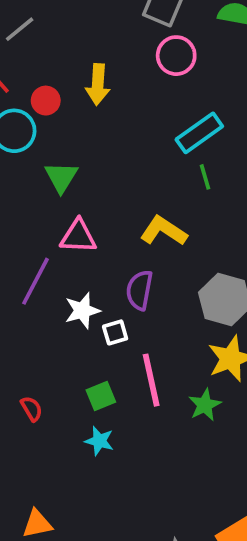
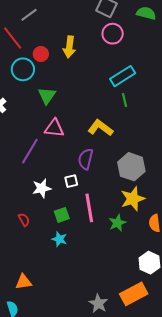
white star: (82, 311) -> (42, 188), moved

